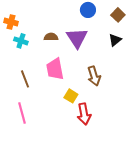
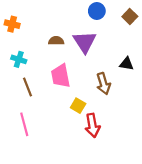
black triangle: (115, 40) -> (127, 64), moved, turned 48
cyan cross: (21, 41) -> (19, 59), moved

